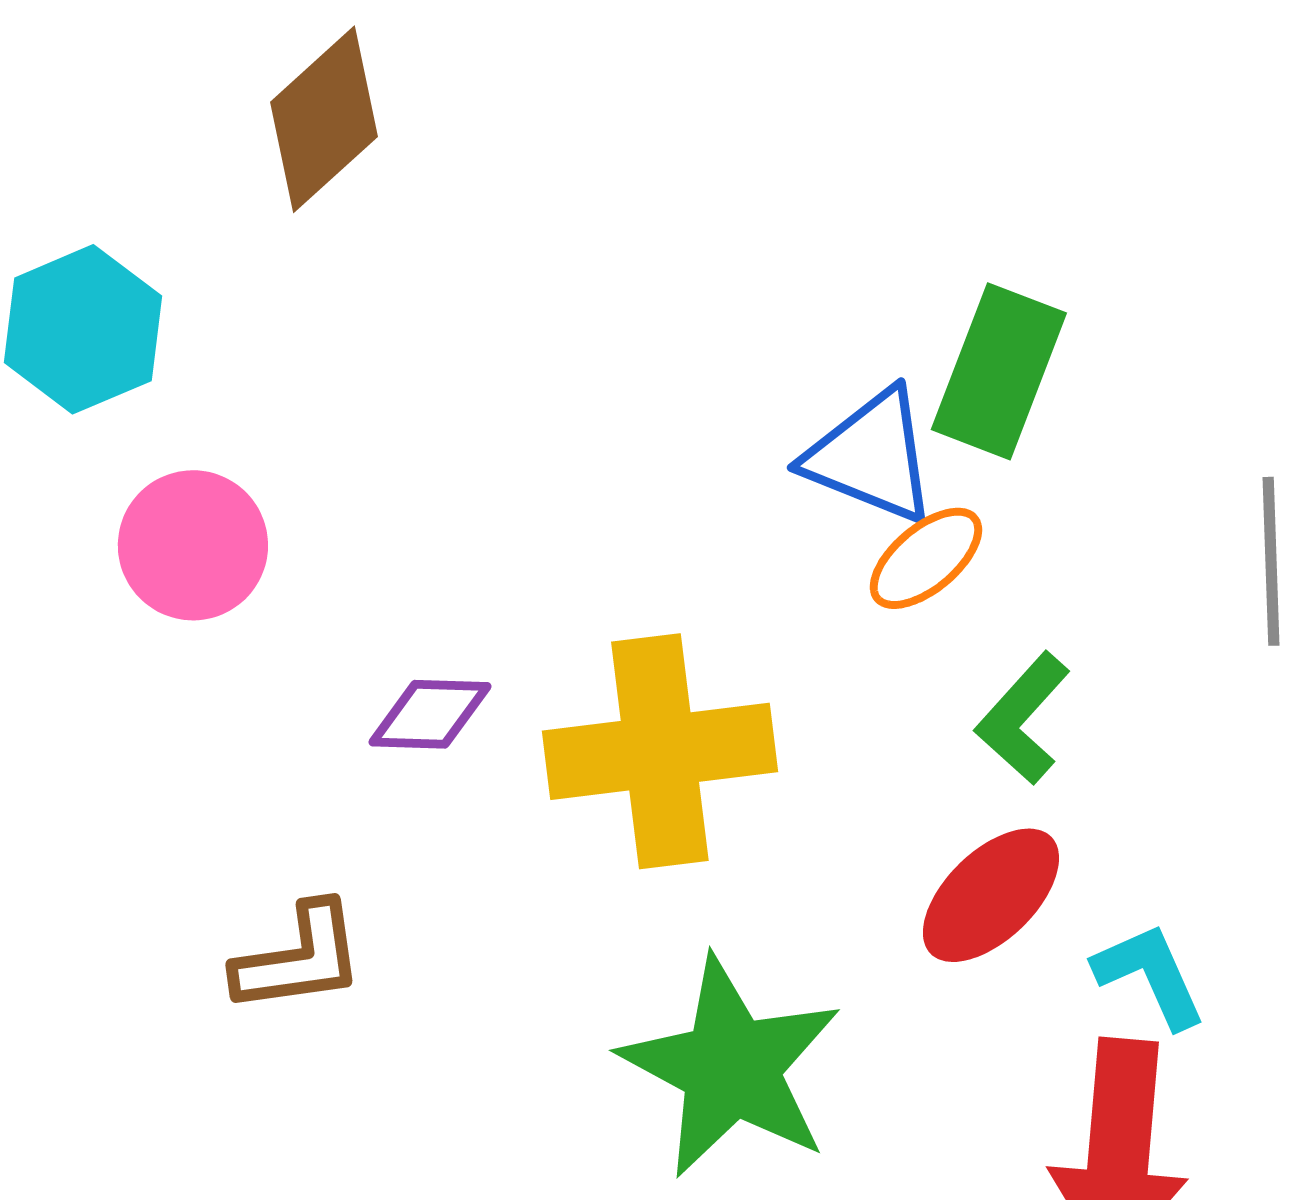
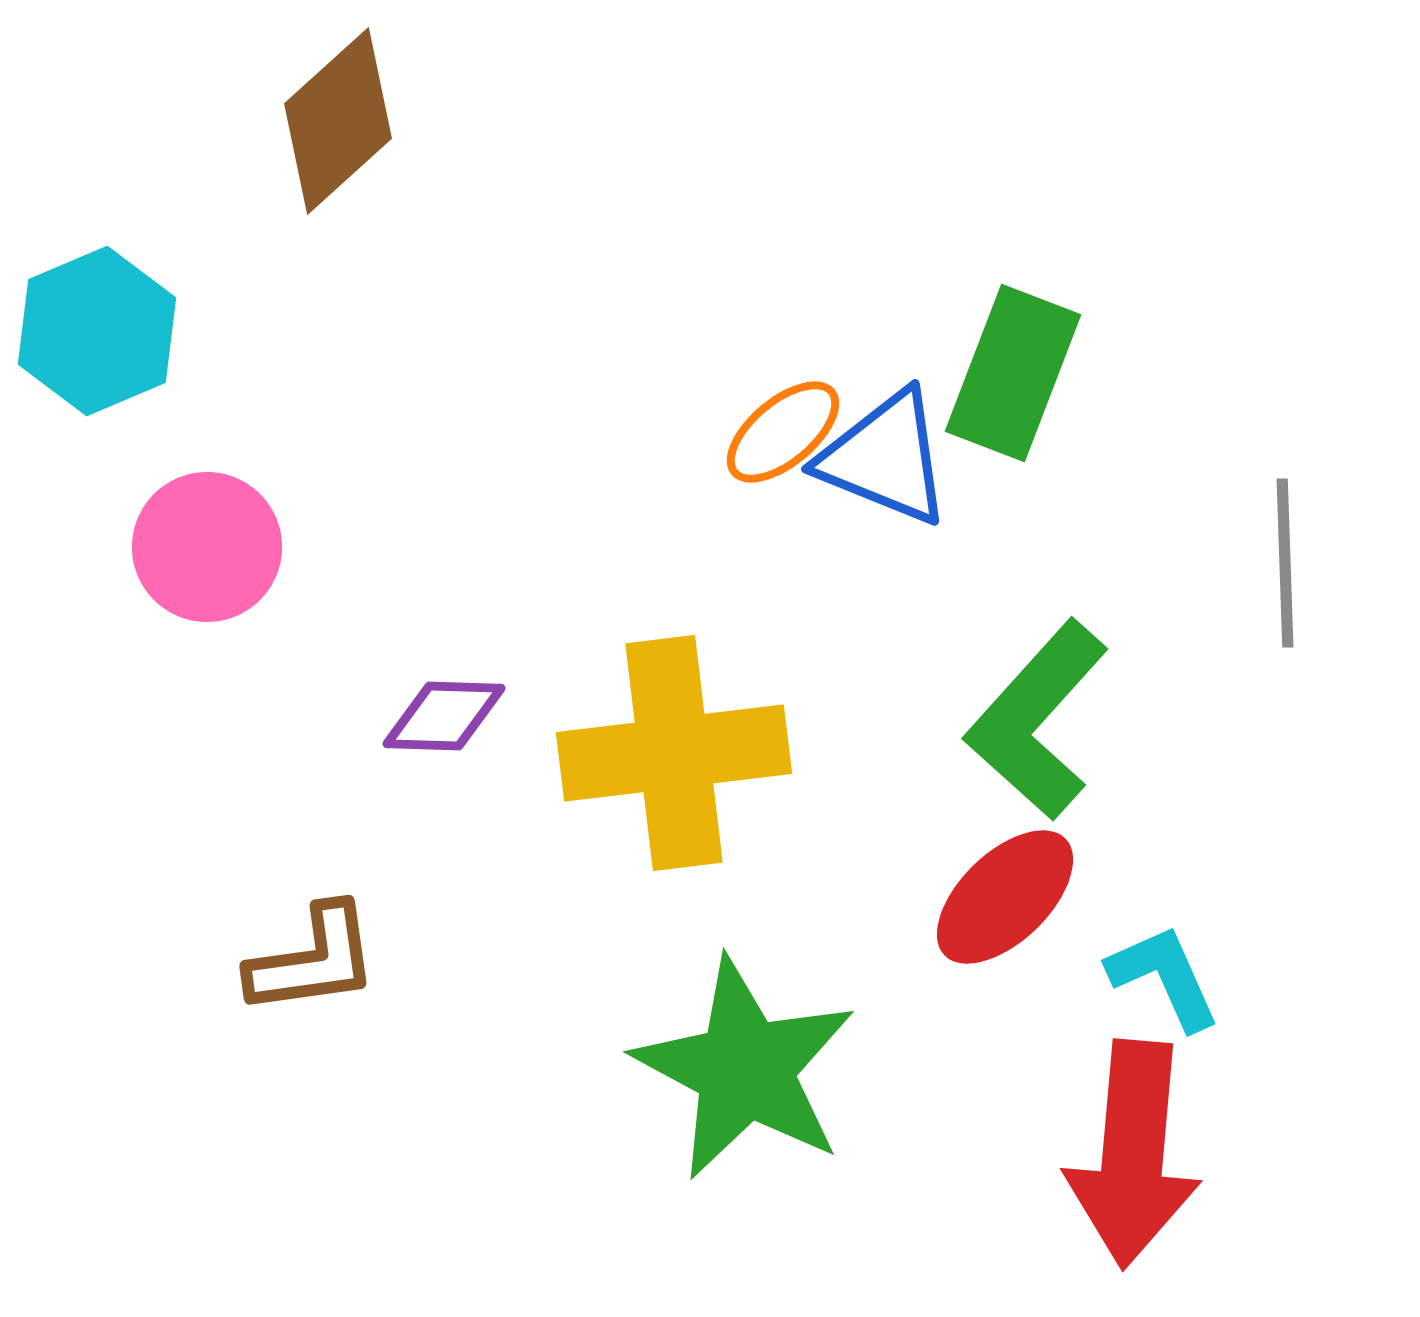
orange ellipse: (926, 558) -> (783, 432), moved
green L-shape: (1023, 718) -> (1037, 720), size x1.5

